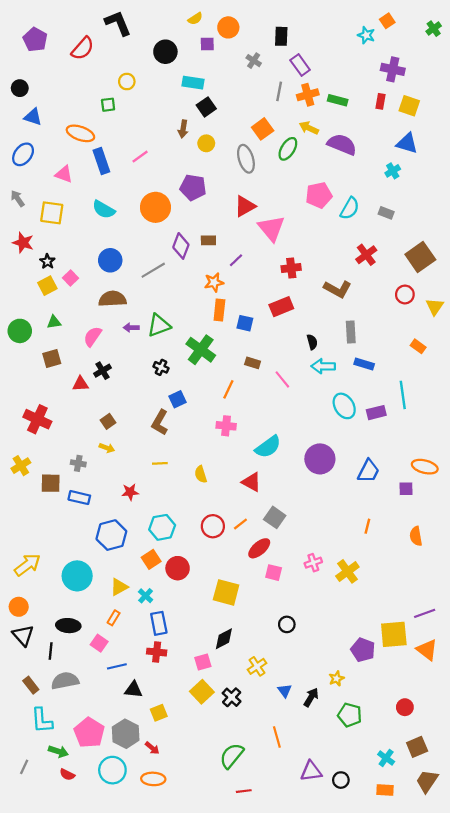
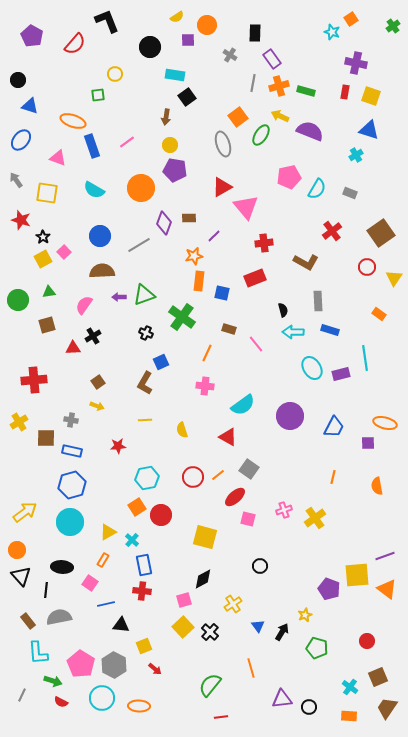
yellow circle: (206, 143) -> (170, 145), moved
red cross: (37, 419) -> (34, 380), turned -30
blue hexagon: (111, 535) -> (72, 485), moved
red arrow: (152, 748) -> (155, 669), moved

